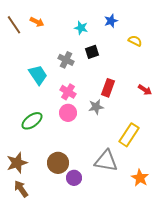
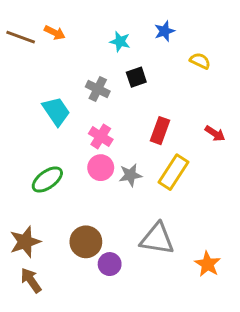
brown line: (14, 25) -> (21, 37), turned -36
gray star: (96, 107) -> (130, 175), moved
yellow rectangle: (129, 135) -> (173, 172), moved

